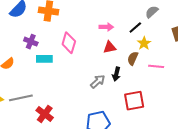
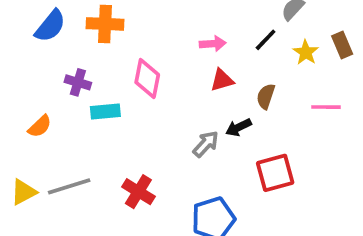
yellow star: (144, 43) -> (306, 52), moved
pink line: (156, 66) -> (326, 107), moved
black arrow: (116, 74) -> (239, 127), turned 56
red cross: (45, 114) -> (138, 192), moved

